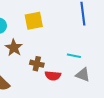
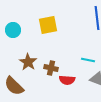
brown star: (14, 48) -> (28, 62), moved

